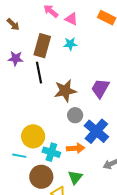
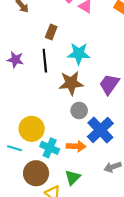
cyan star: (70, 44) -> (79, 54), moved, size x1.5
brown rectangle: (42, 46) -> (51, 32), size x0.6
purple star: (16, 58) -> (15, 60), moved

